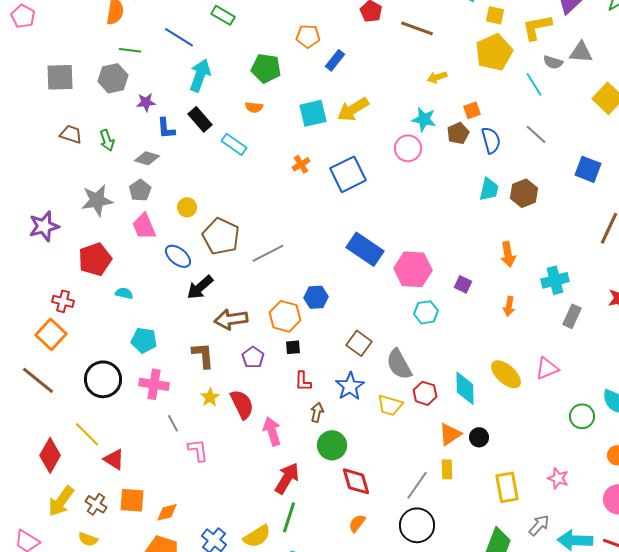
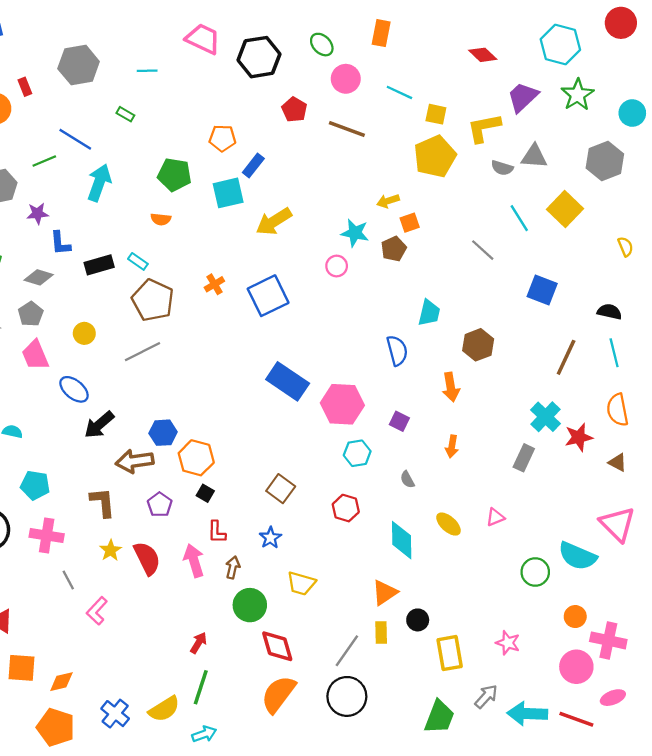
green rectangle: (223, 15) -> (125, 114), size x0.7
green line: (130, 50) -> (44, 161), moved, turned -30
yellow arrow: (437, 77) -> (388, 201), moved
cyan line: (534, 84) -> (519, 218), moved
cyan square: (313, 113) -> (228, 193), moved
black rectangle: (200, 119) -> (99, 265), moved, turned -65
blue semicircle: (491, 140) -> (397, 350), moved
cyan rectangle: (234, 144) -> (138, 261), size x0.7
pink circle: (408, 148) -> (337, 266), size x0.7
brown hexagon: (524, 193) -> (478, 345), moved
brown pentagon: (221, 236) -> (153, 300), moved
gray line: (268, 253) -> (143, 352), moved
cyan cross: (555, 280) -> (546, 417), moved, turned -32
blue hexagon: (316, 297) -> (163, 433), moved
black square: (293, 347) -> (205, 493), turned 35
gray semicircle: (399, 364) -> (407, 480), moved, size x0.5
pink triangle: (547, 368) -> (495, 517), size x0.7
yellow ellipse: (506, 374) -> (448, 524), size x0.7
blue star: (350, 386) -> (270, 538), size x0.7
red hexagon: (425, 393) -> (346, 508), moved
yellow trapezoid: (390, 405) -> (301, 583), moved
pink arrow: (272, 431) -> (194, 561), moved
black circle: (479, 437) -> (418, 620), moved
pink L-shape: (198, 450) -> (97, 611), turned -130
red arrow: (287, 478) -> (198, 643), size x0.6
orange semicircle: (357, 523) -> (278, 694), size x1.8

